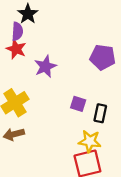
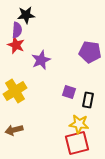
black star: (28, 14) -> (26, 15), turned 30
brown arrow: (14, 134) -> (14, 130), moved

